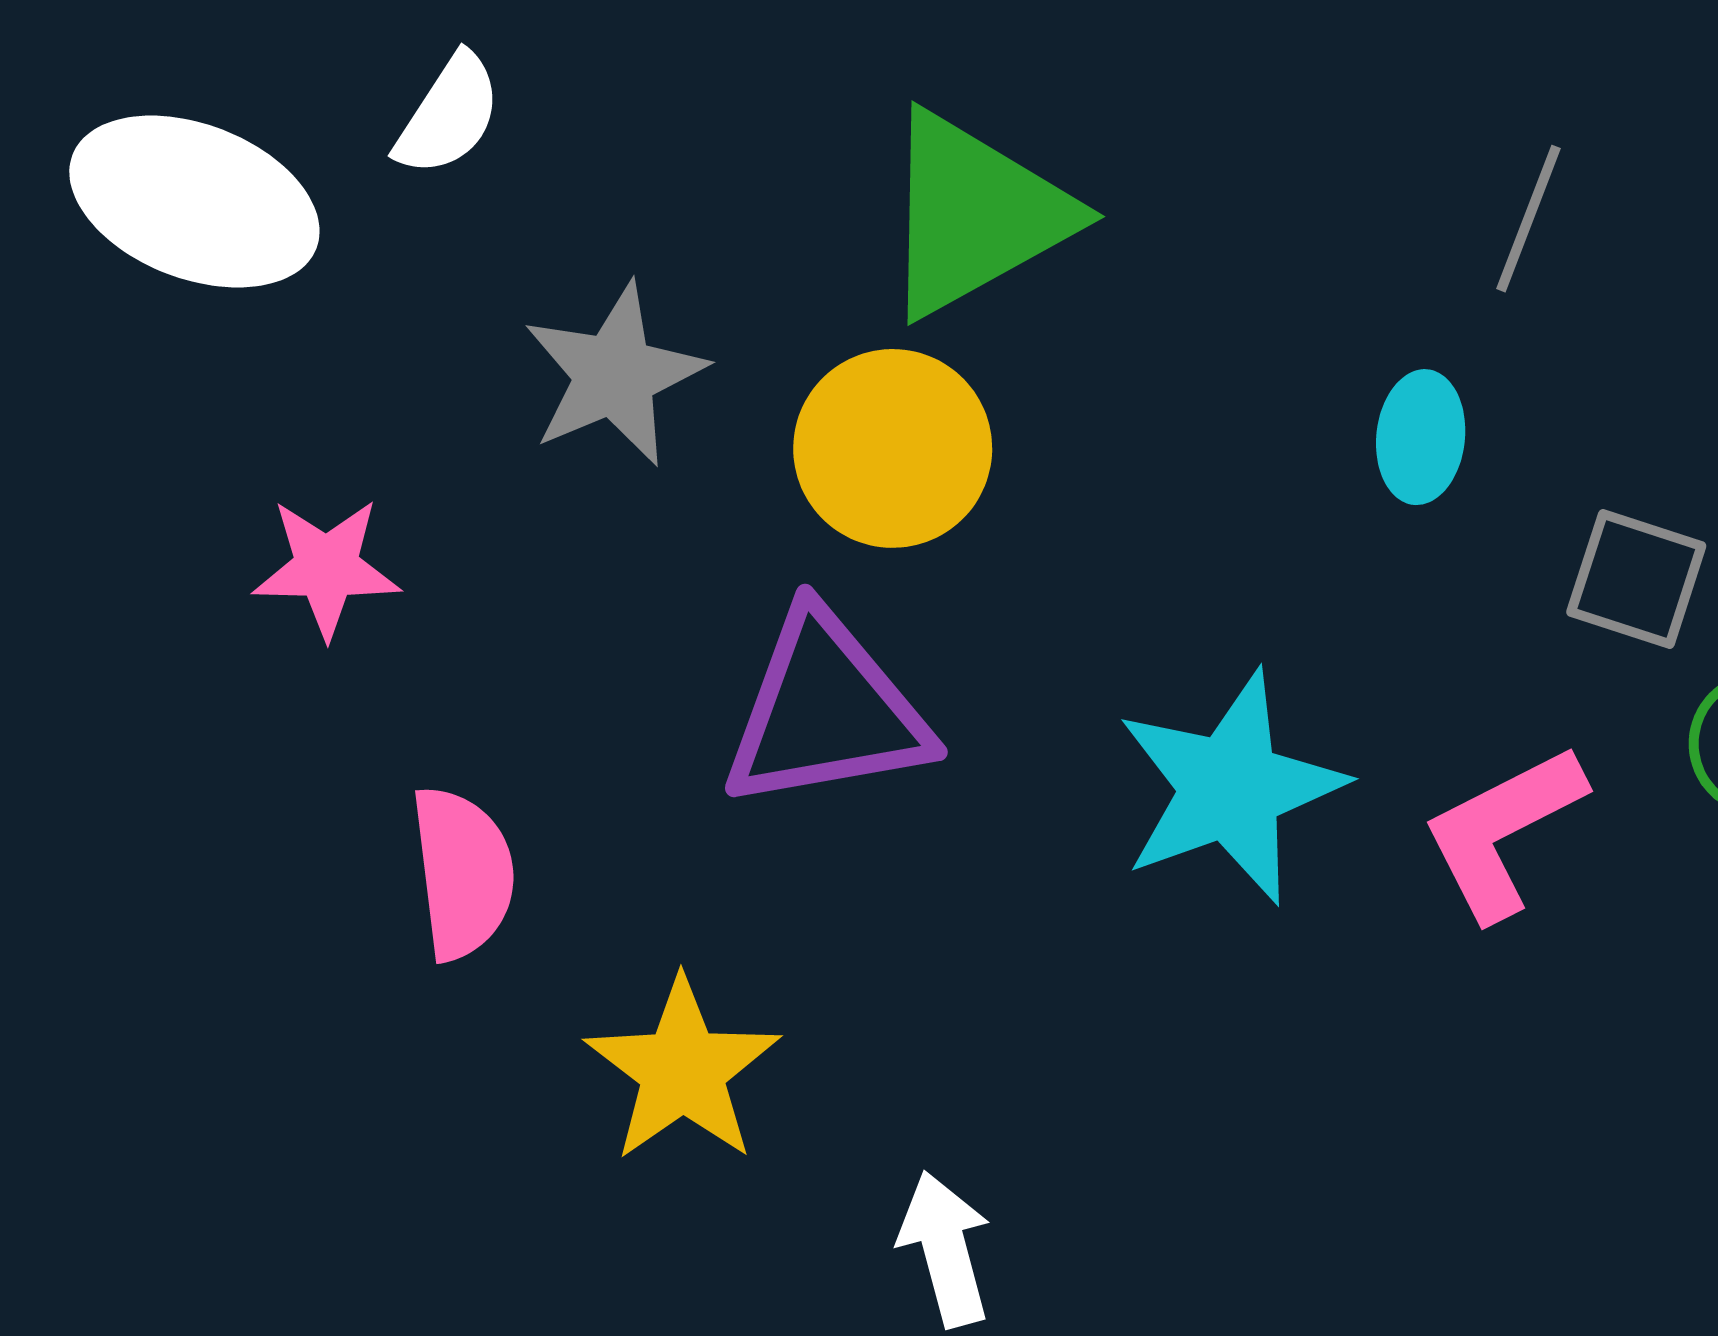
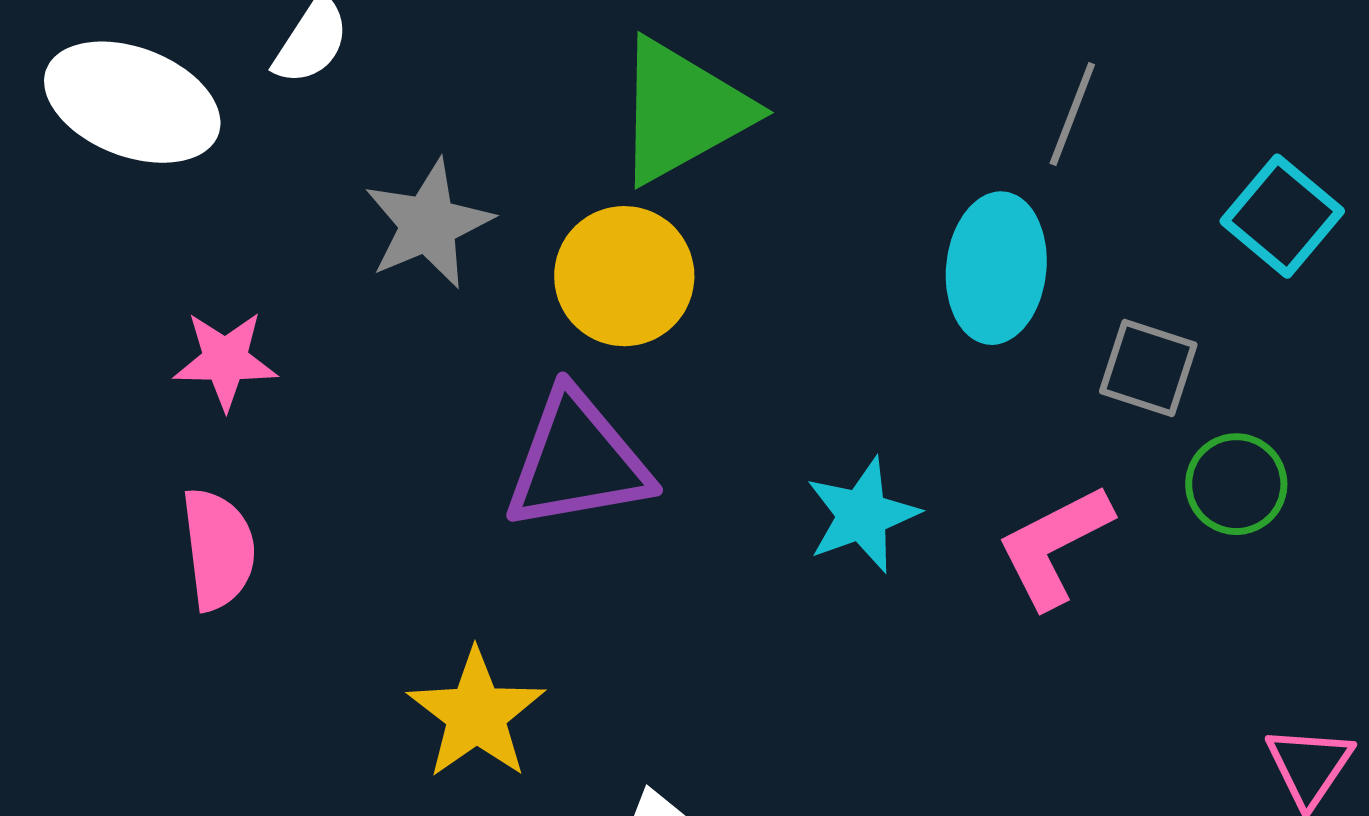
cyan ellipse: (1421, 437) -> (996, 268), size x1.6
cyan star: (1230, 788) -> (862, 515), size x0.7
pink semicircle: (463, 873) -> (218, 549), moved

